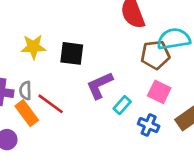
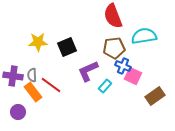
black square: (72, 53) -> (67, 47), turned -30
brown pentagon: (155, 55) -> (114, 48), moved
blue cross: (149, 125) -> (123, 66), moved

